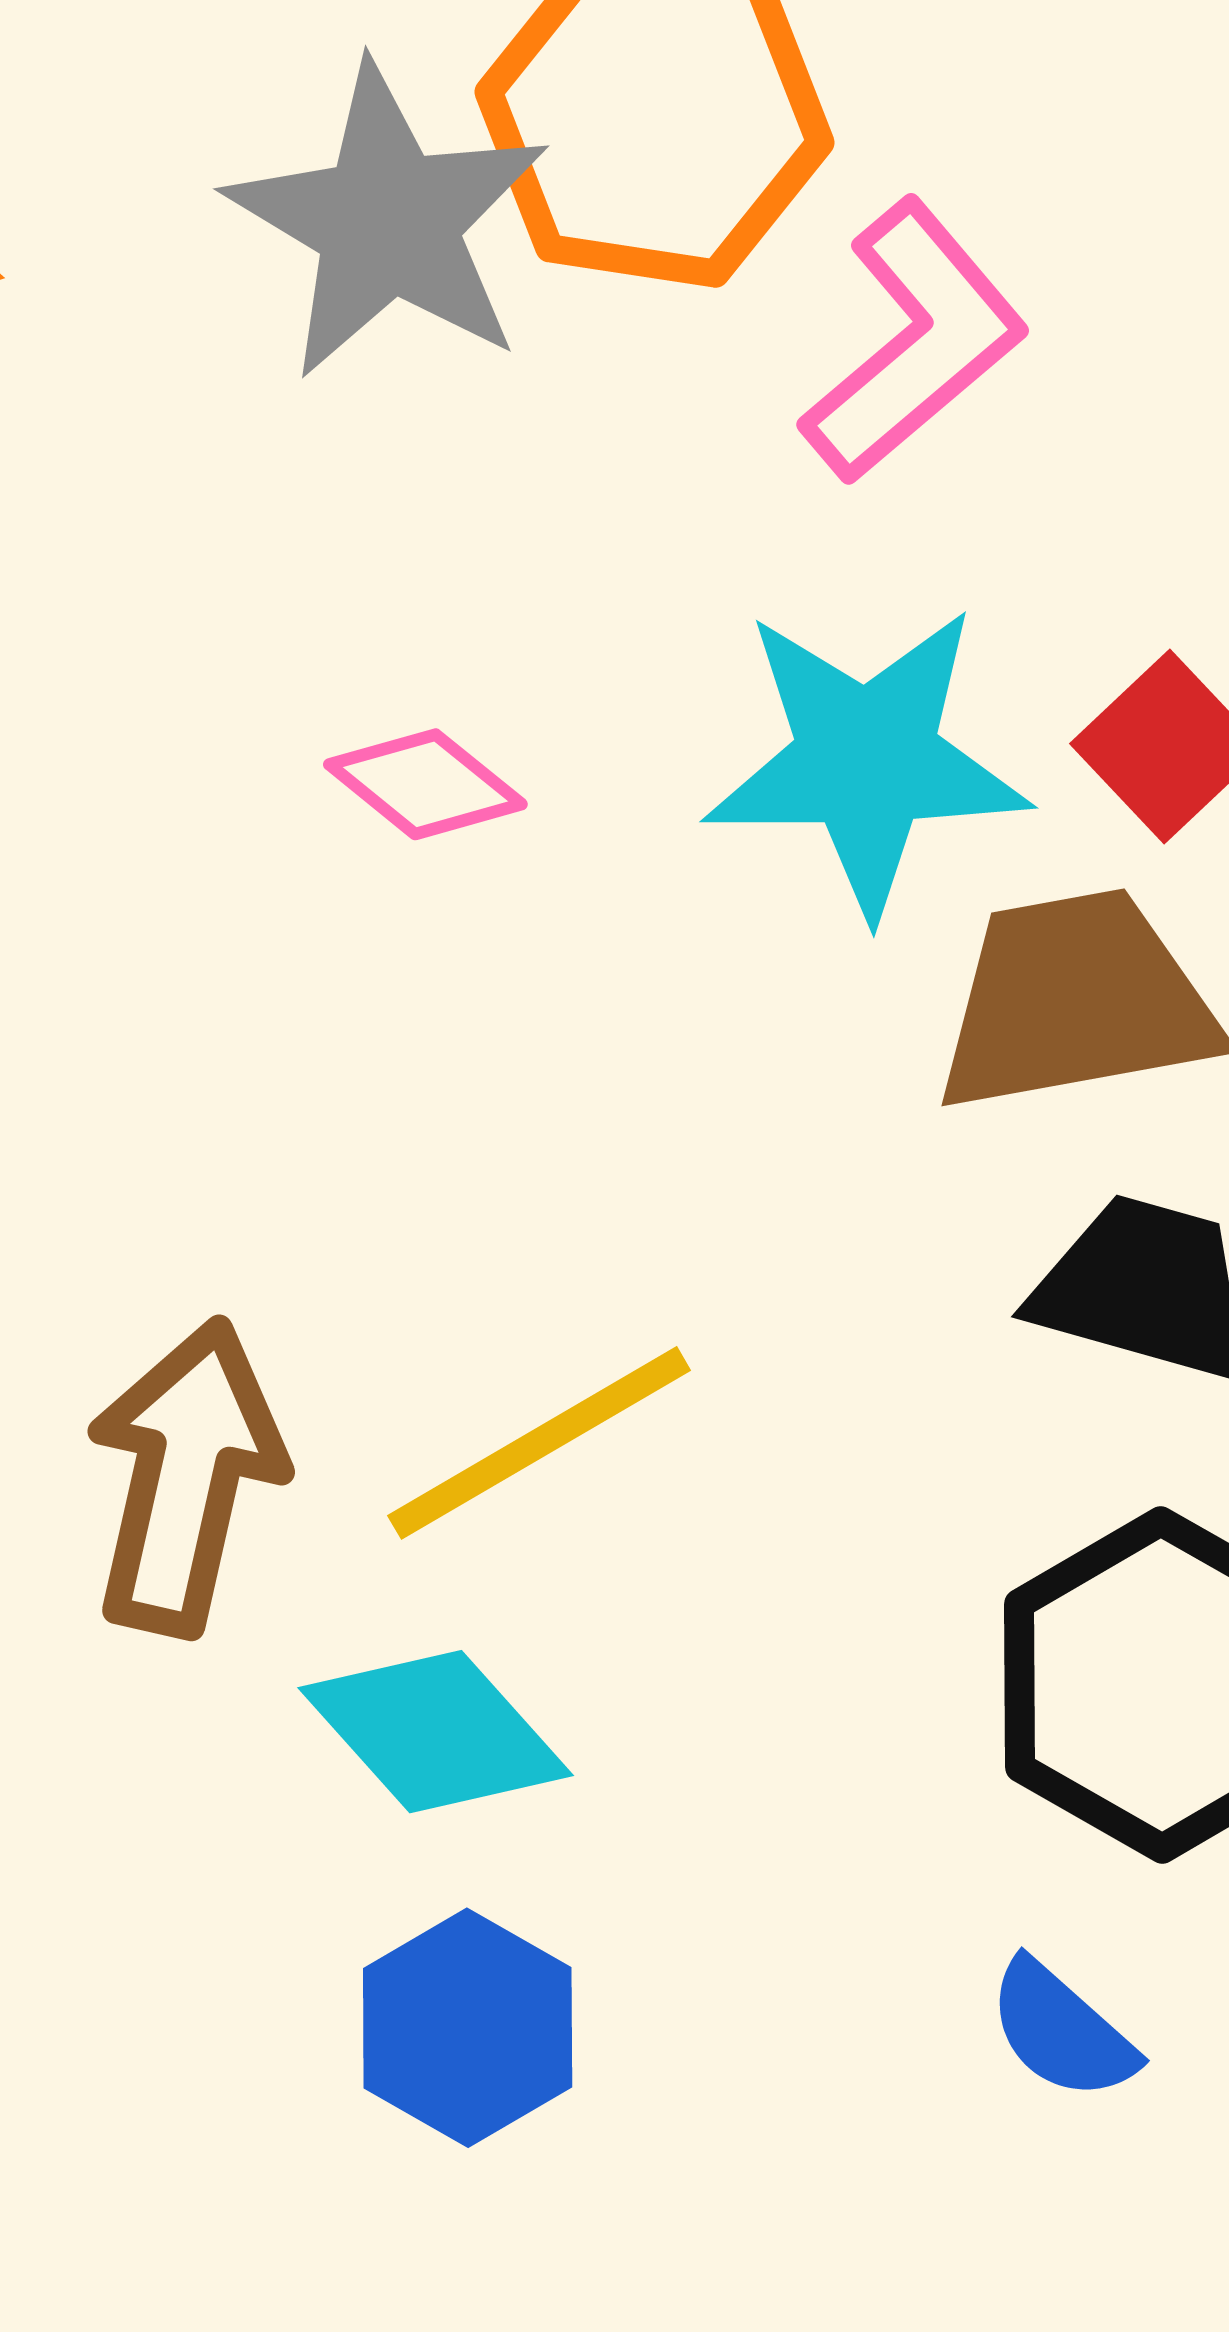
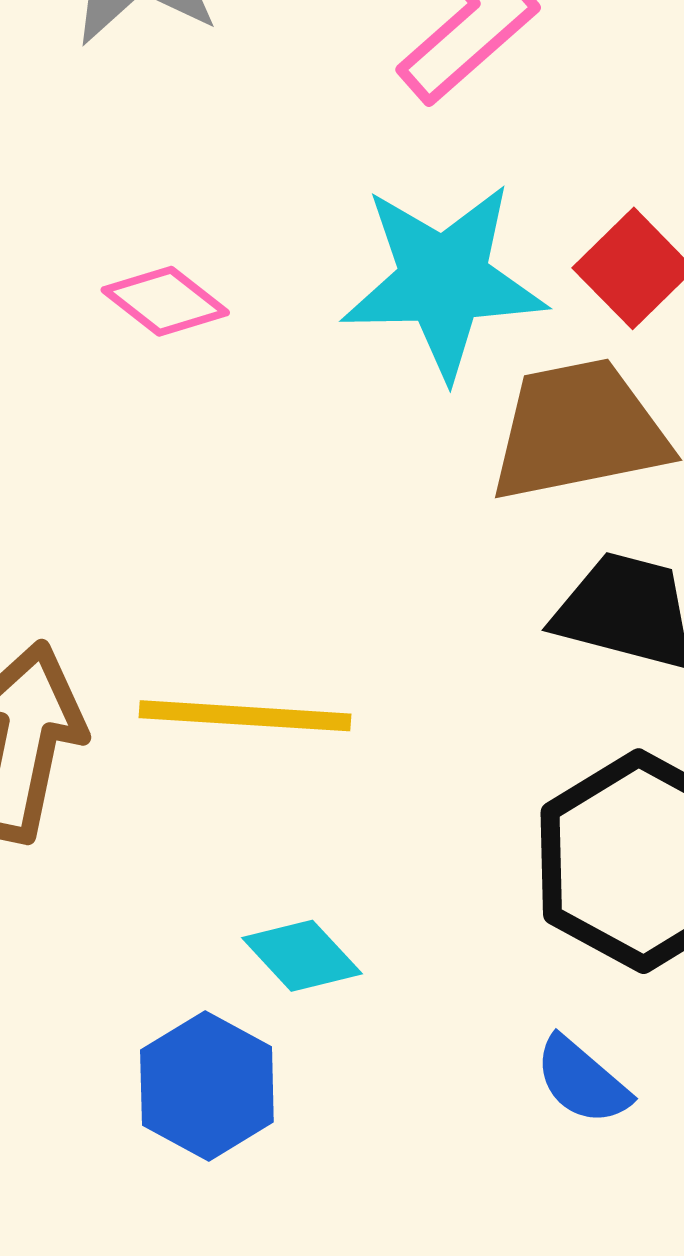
yellow line: (539, 1443) -> (245, 716), turned 35
cyan diamond: (436, 1732) -> (302, 956), moved, size x0.7

